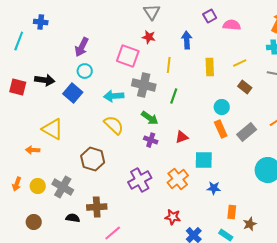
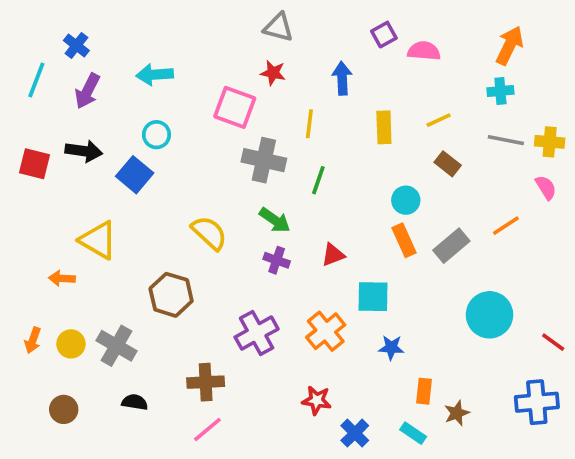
gray triangle: (152, 12) -> (278, 27), turned -42
blue cross: (41, 22) -> (76, 45), turned 32
purple arrow: (82, 47) -> (87, 91), moved
cyan arrow: (114, 96) -> (155, 75), moved
brown cross: (97, 207) -> (206, 382), moved

